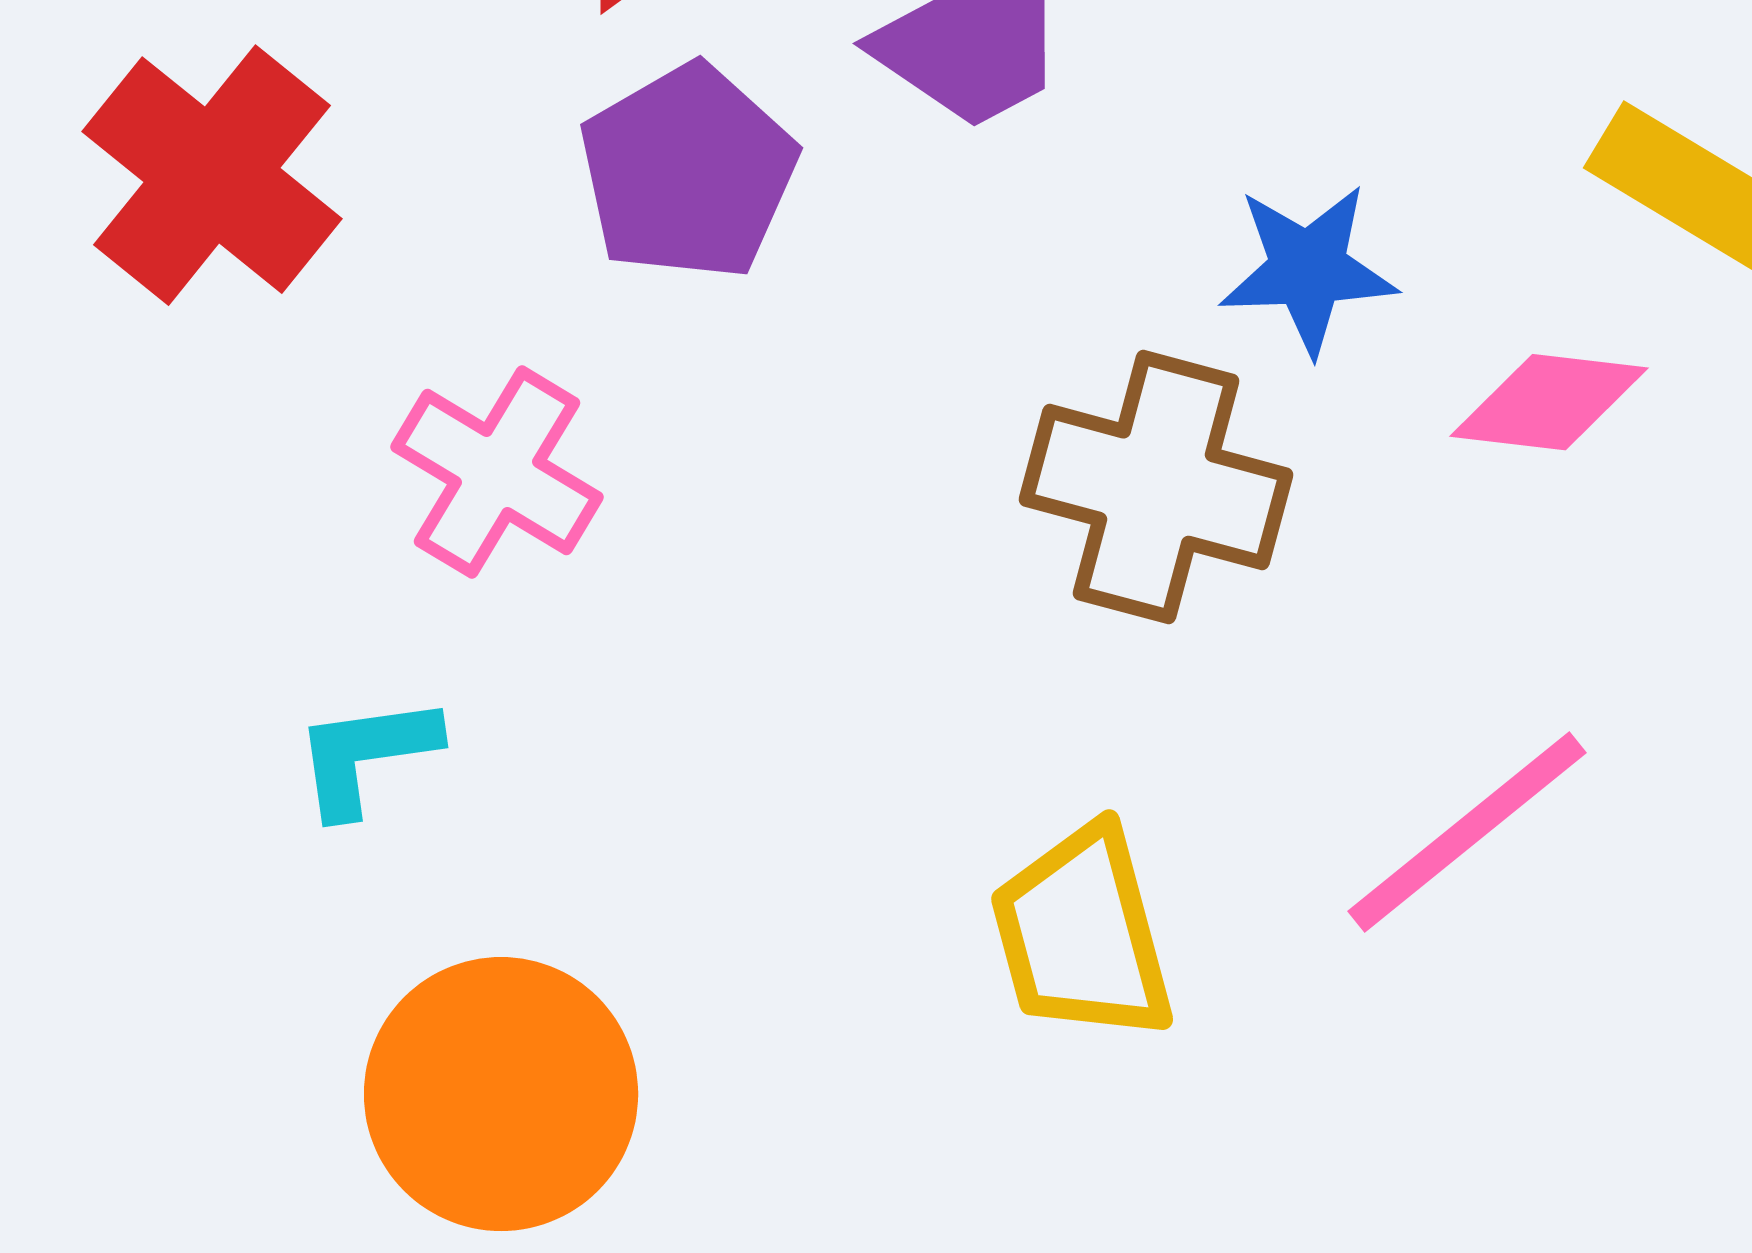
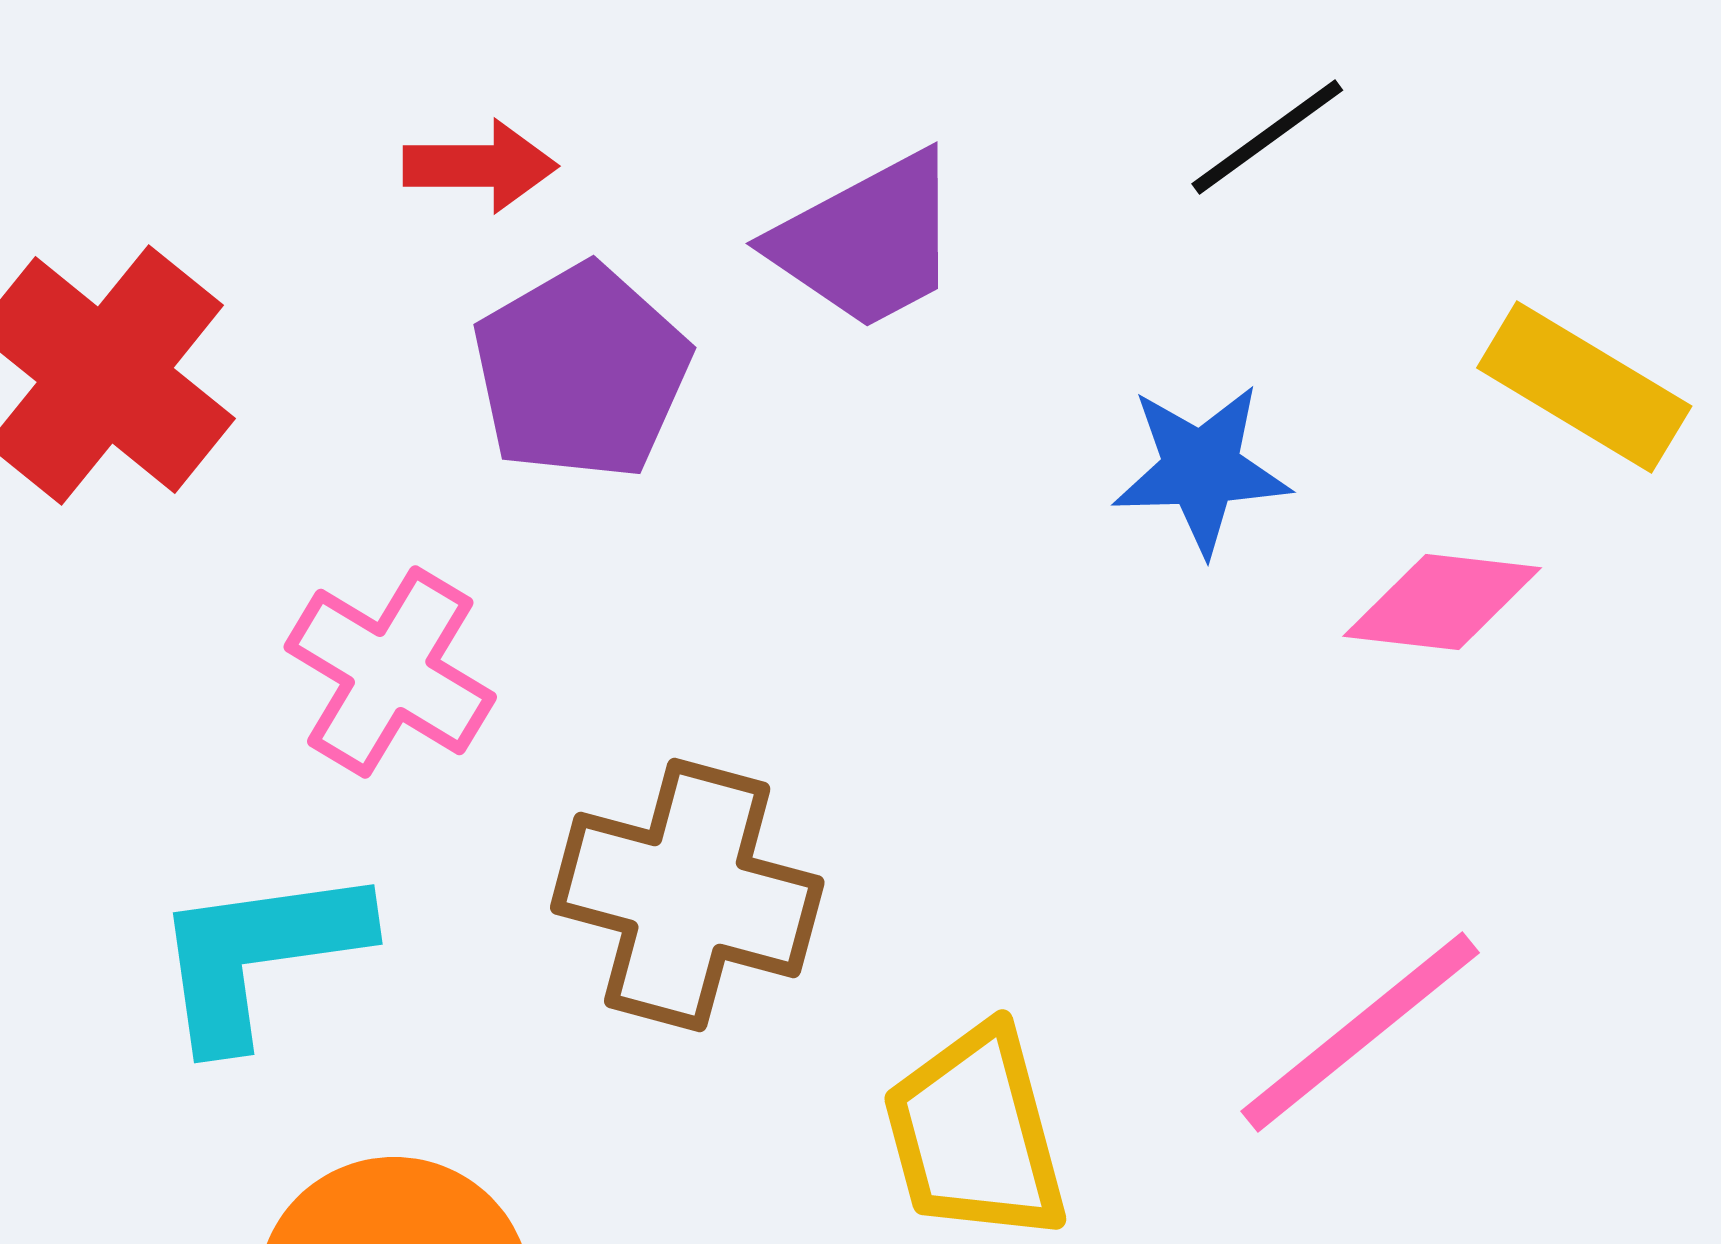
brown cross: (1156, 487) -> (687, 895), moved
cyan L-shape: (366, 755) -> (259, 955), size x1.5

